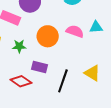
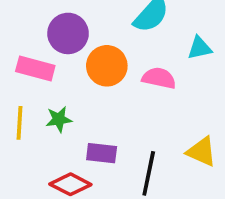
cyan triangle: (96, 27) -> (200, 48), moved
orange circle: (48, 36) -> (107, 66), moved

